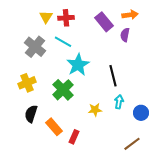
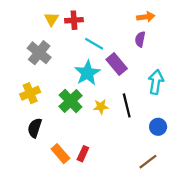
purple rectangle: (104, 22) -> (117, 64), moved
cyan line: (63, 42) -> (94, 44), moved
black line: (113, 76) -> (127, 105), moved
cyan arrow: (119, 102) -> (156, 82), moved, size x1.5
yellow star: (95, 110) -> (101, 107), moved
orange rectangle: (54, 127) -> (60, 154), moved

